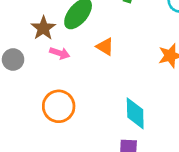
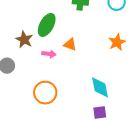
pink arrow: (60, 53) -> (49, 54), moved

